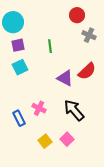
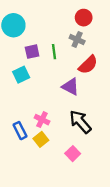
gray cross: (89, 35) -> (77, 39), moved
purple square: (18, 45) -> (32, 52), moved
red semicircle: (87, 71) -> (88, 65), moved
yellow square: (45, 141) -> (41, 139), moved

